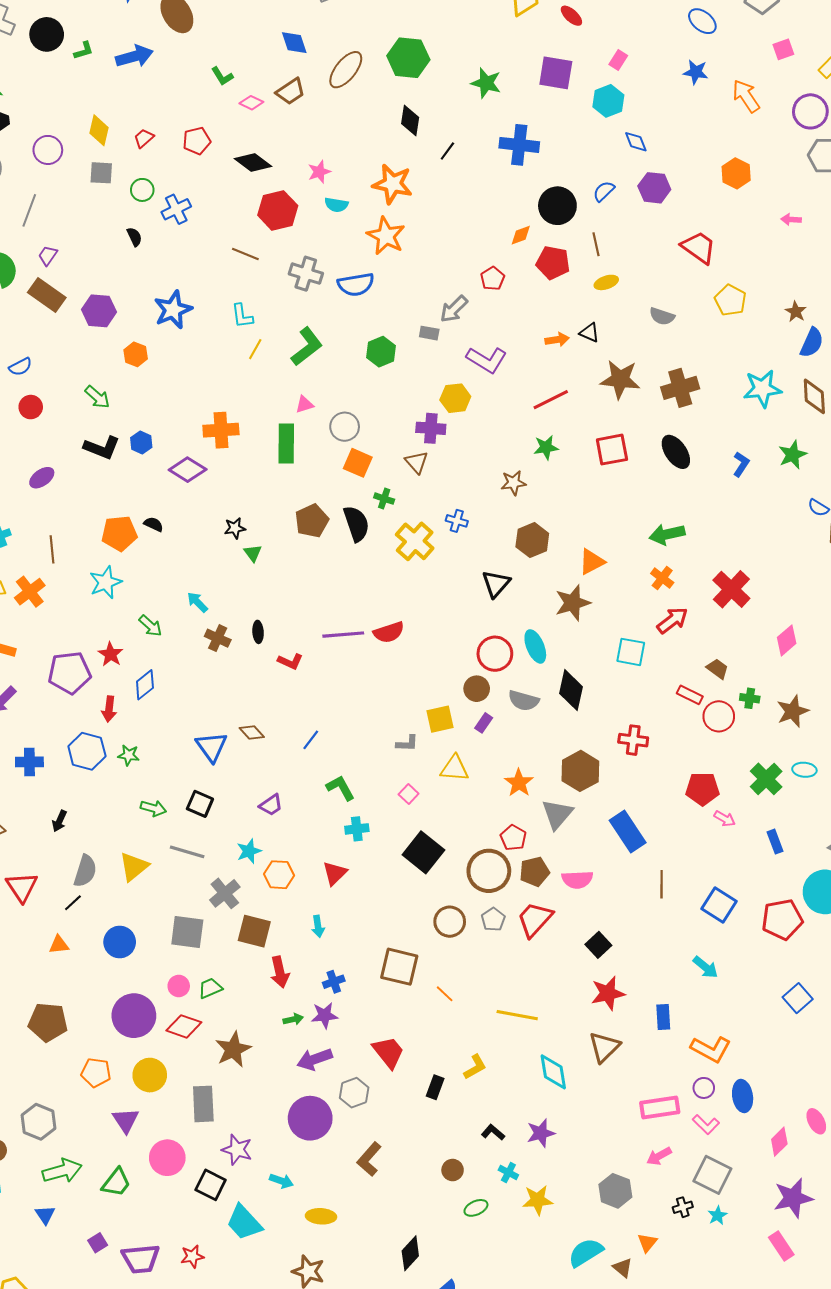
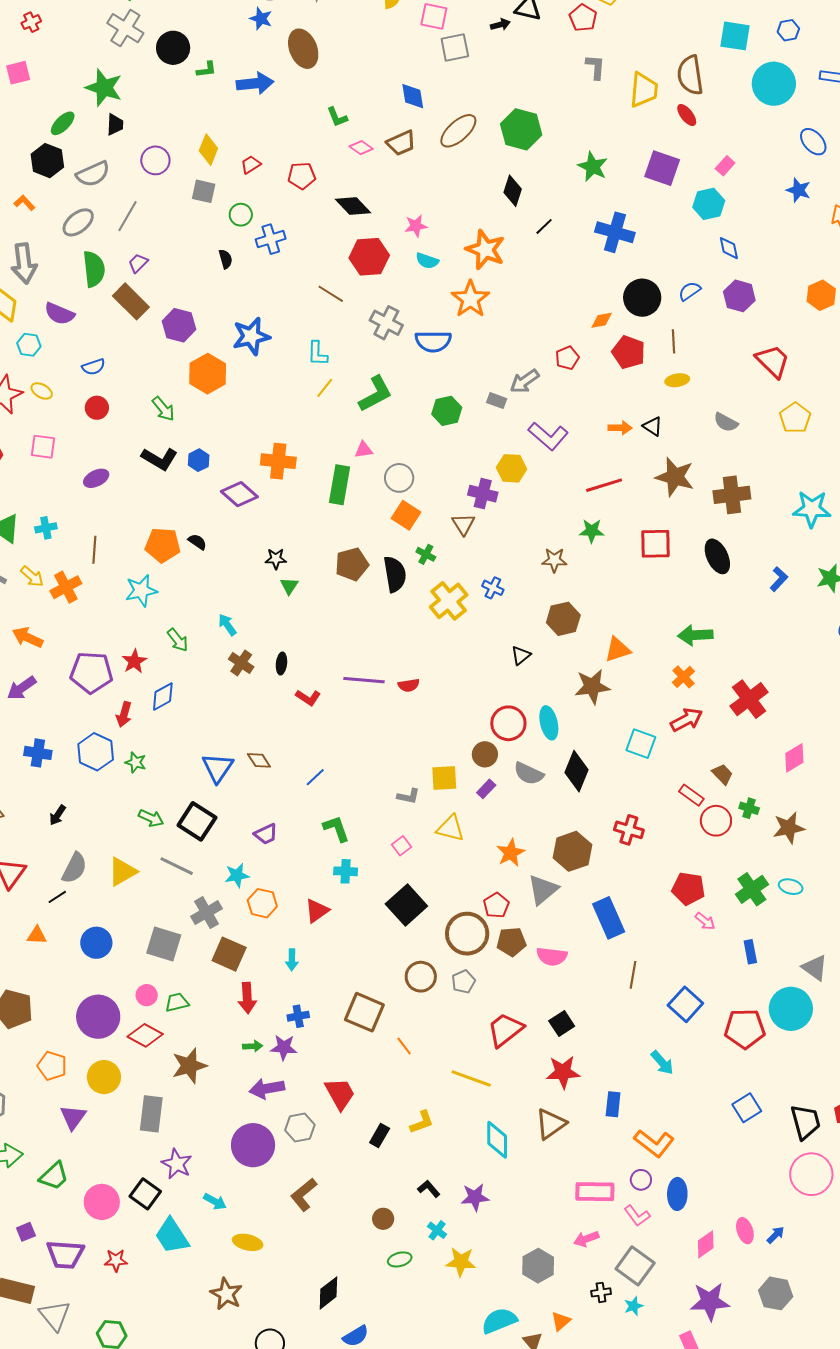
orange hexagon: (136, 354) -> (208, 374), size x1.6
black triangle: (496, 584) -> (521, 655), size x0.7
red semicircle: (389, 632) -> (409, 685), size x0.7
black square: (200, 804) -> (197, 821), size x1.4
red trapezoid: (535, 919) -> (505, 1030), moved
pink circle: (167, 1158) -> (102, 1202), moved

